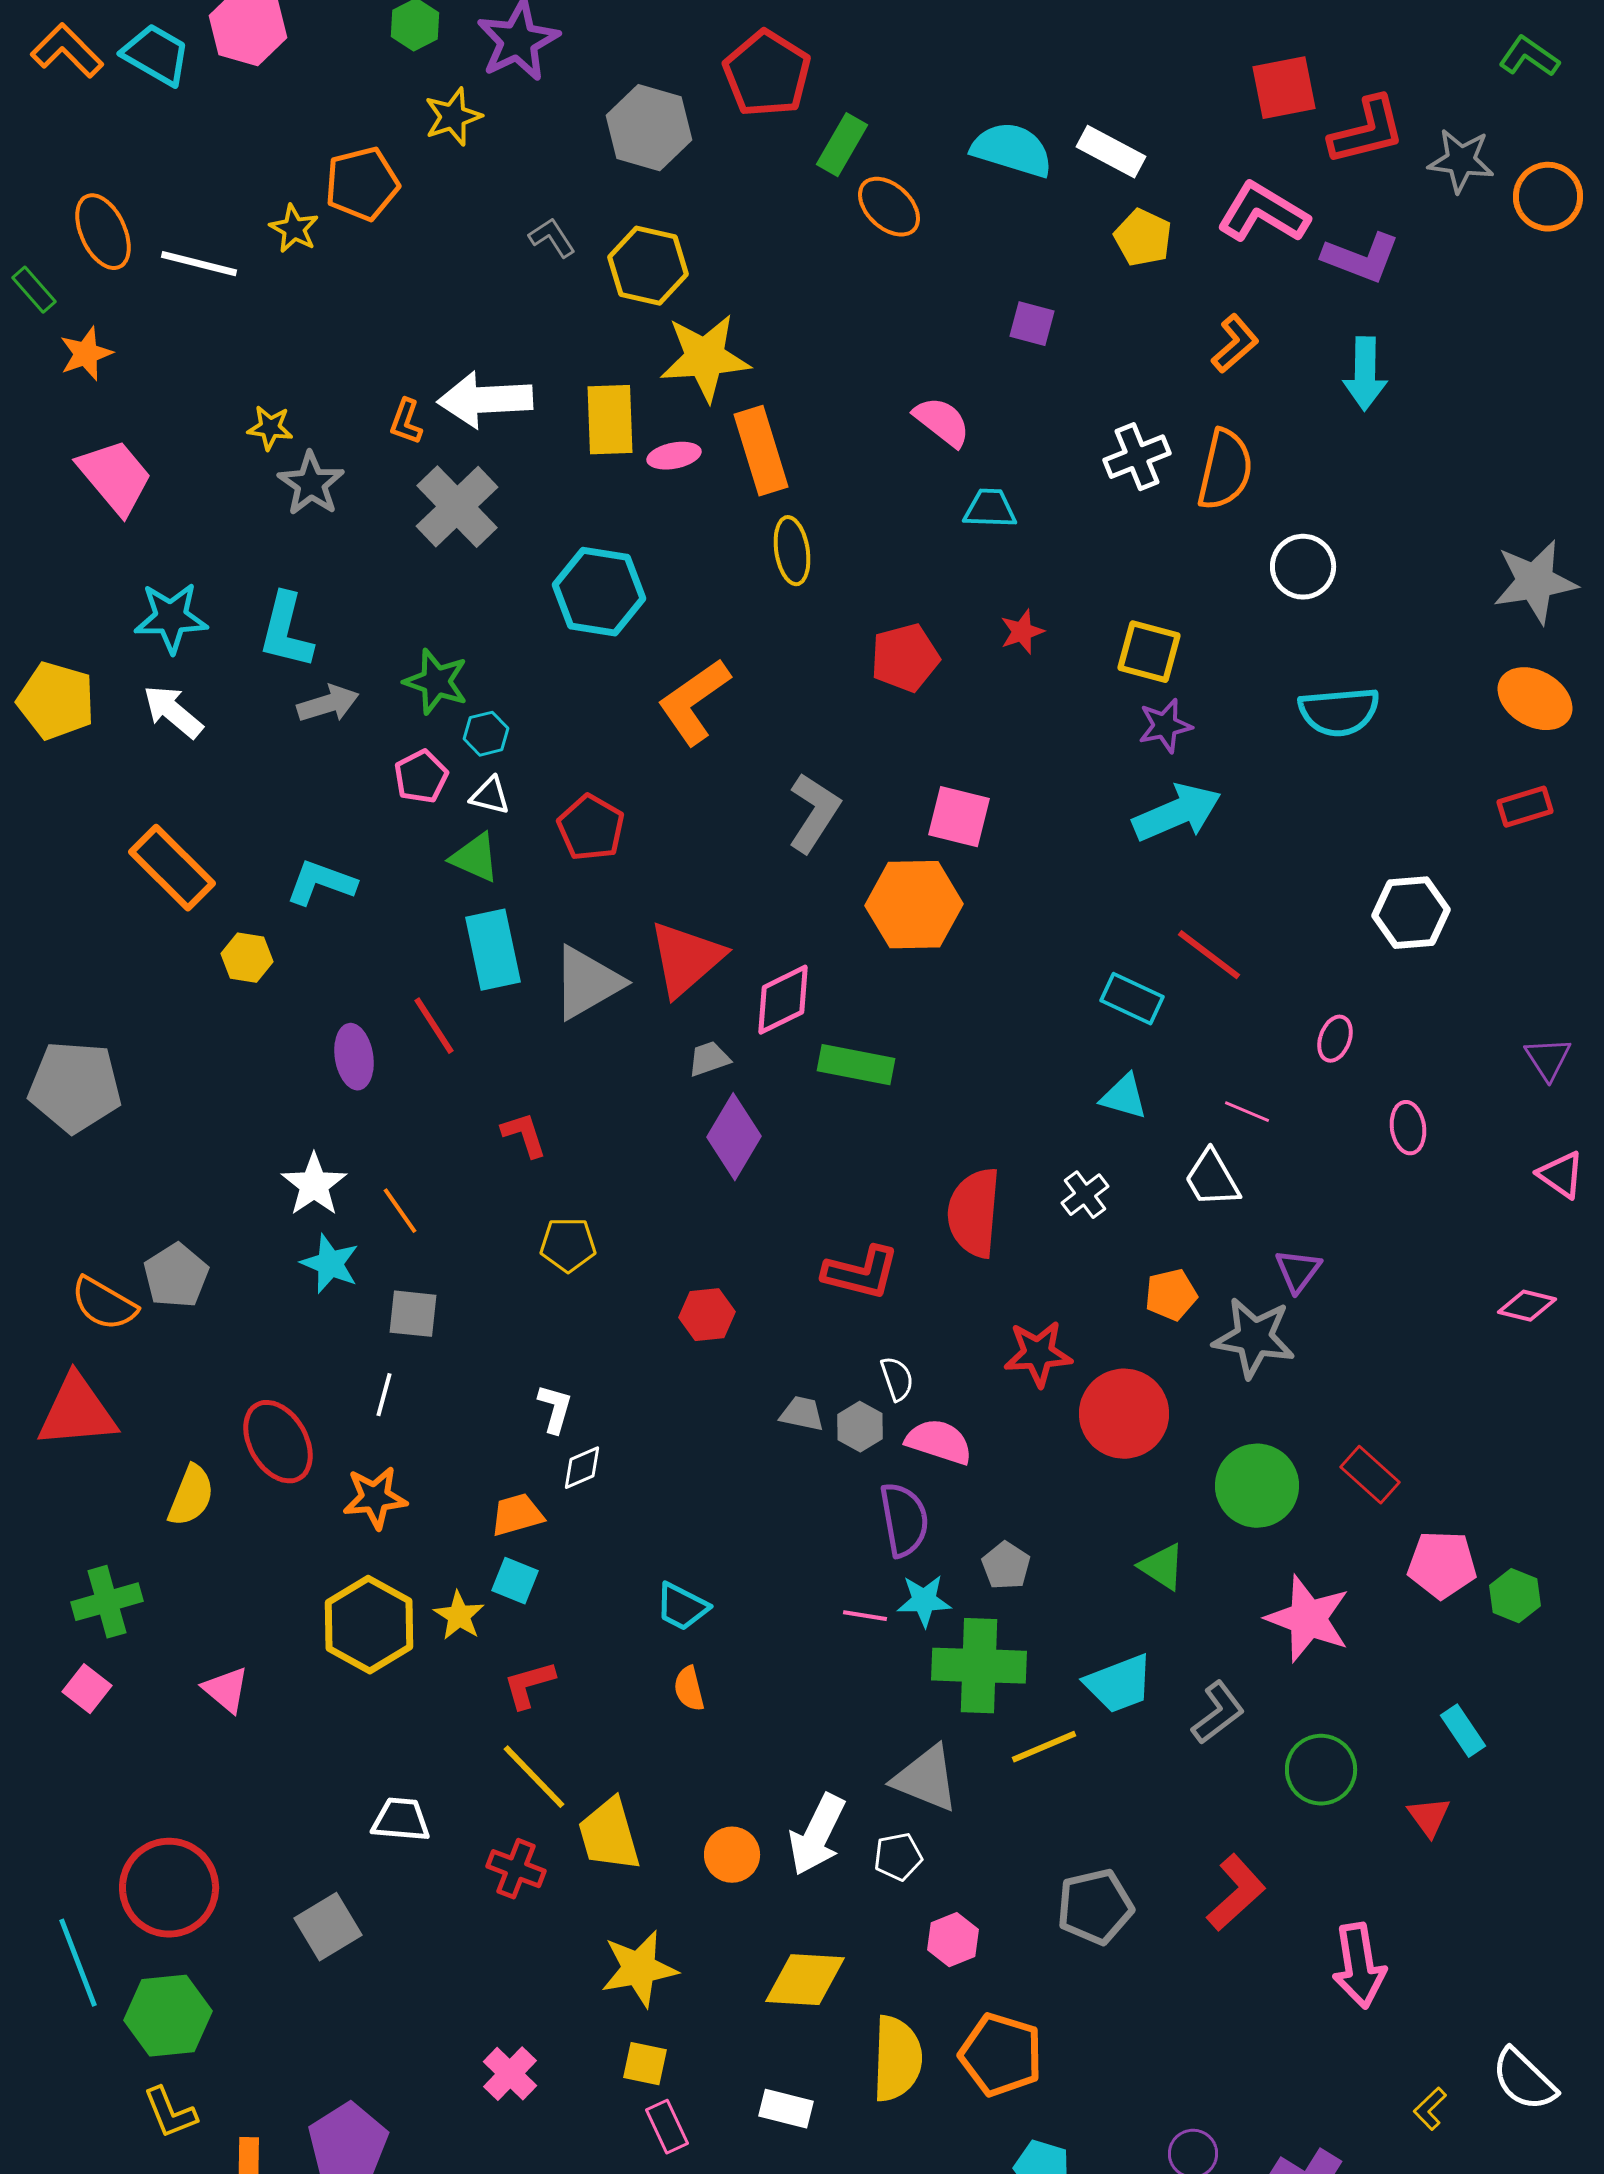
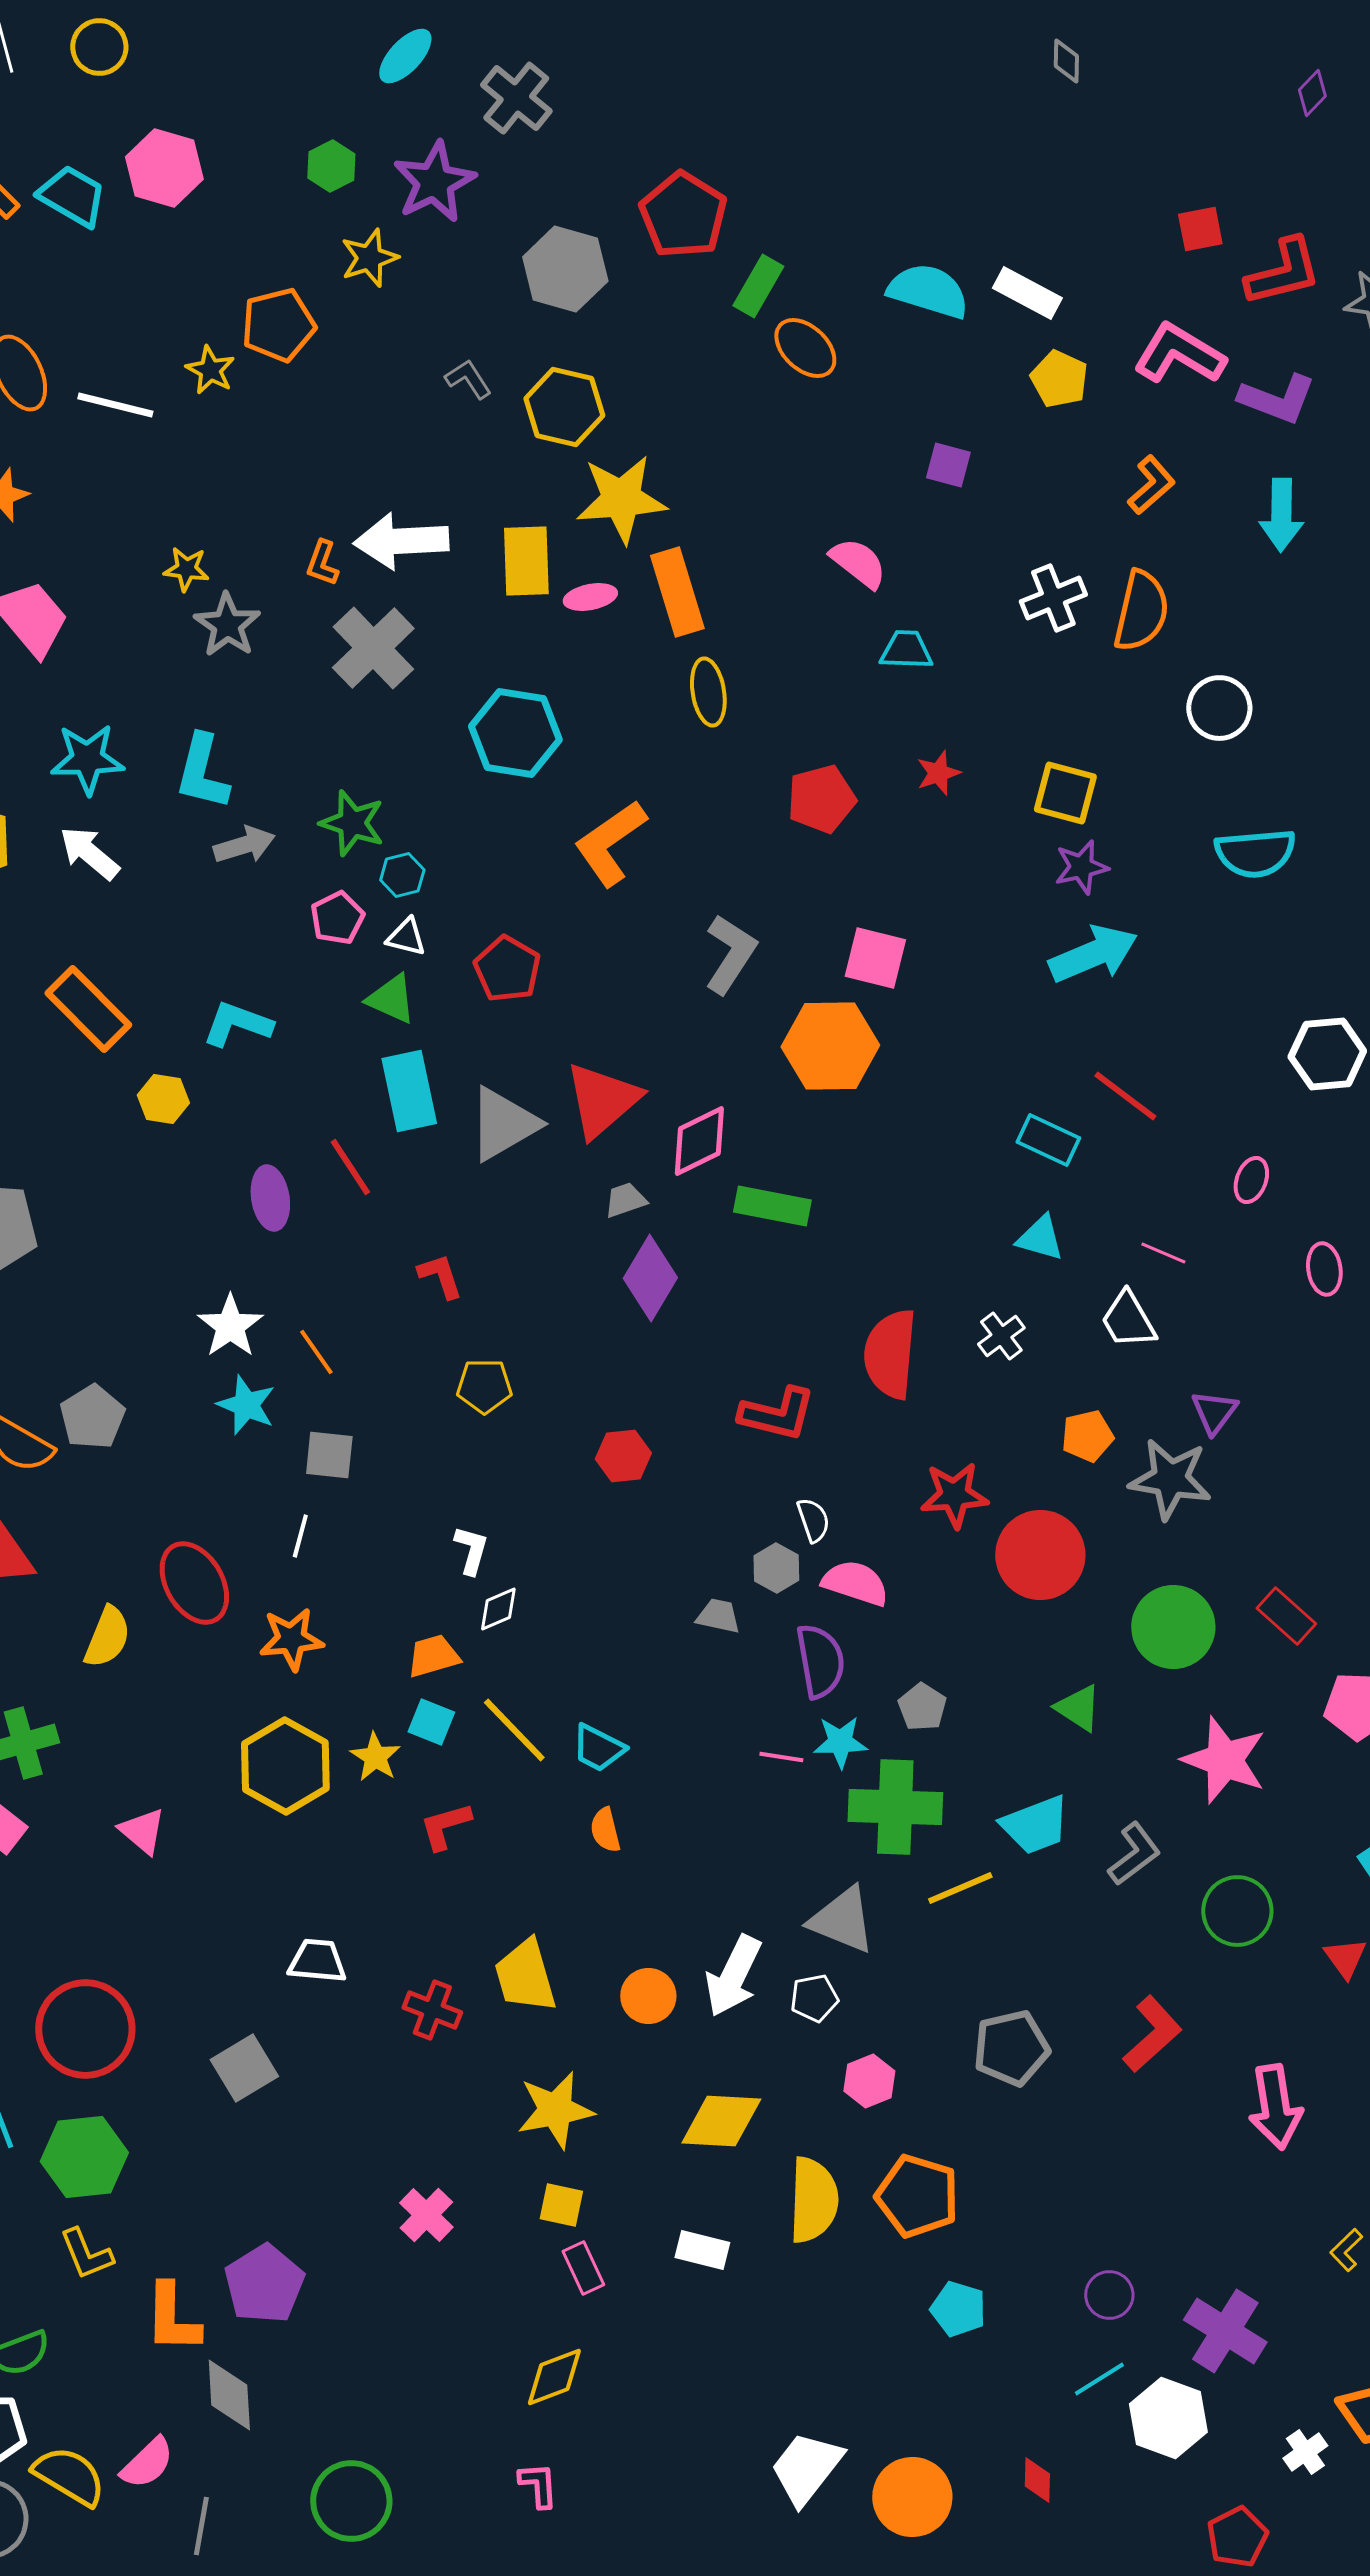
red square: (1284, 88) -> (1200, 229), size x0.7
gray trapezoid: (802, 1414) -> (718, 1616), moved
yellow line: (534, 1777) -> (514, 1730), moved

